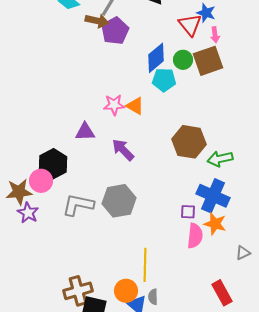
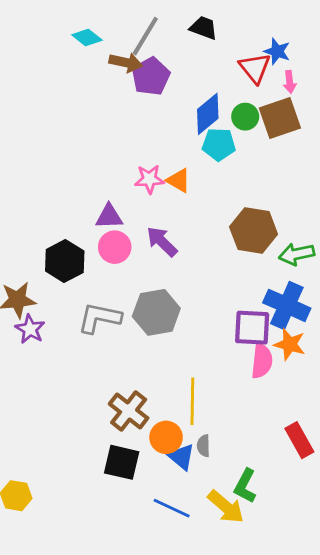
pink circle: (41, 181) -> (115, 247), moved
purple square: (188, 212) -> (252, 328), size x1.8
brown cross: (78, 291) -> (129, 411), moved, turned -36

